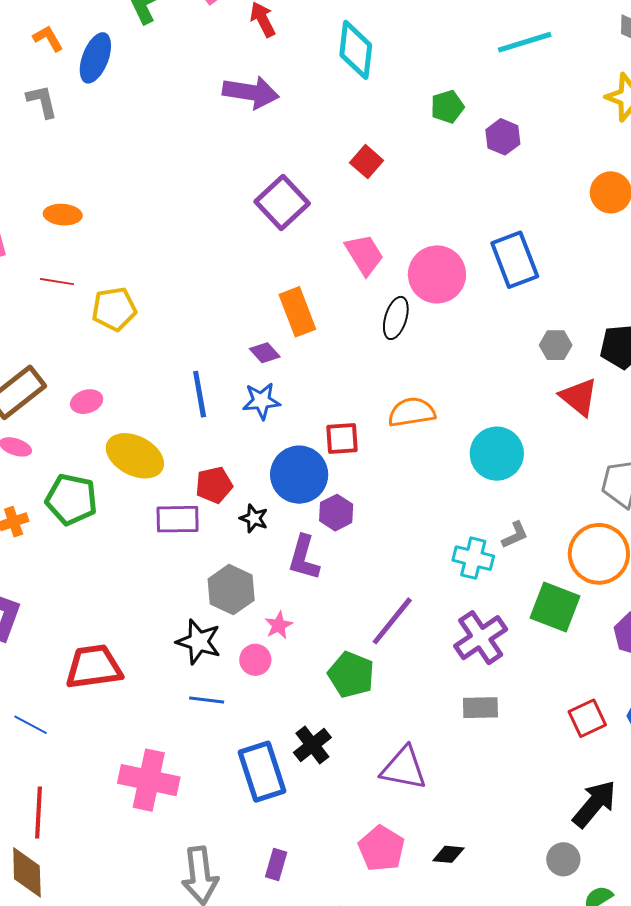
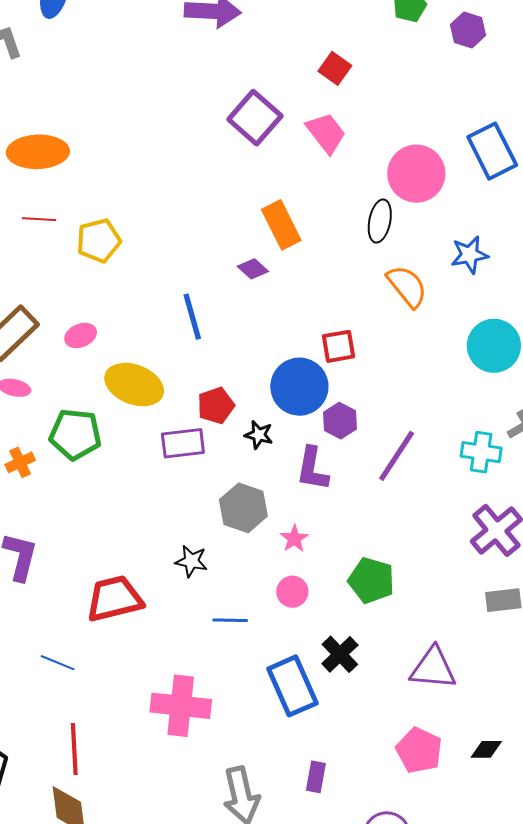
orange ellipse: (63, 215) -> (38, 152), size x1.6
pink trapezoid: (364, 255) -> (326, 133), moved
blue star: (261, 401) -> (470, 255), moved
orange semicircle: (412, 412) -> (407, 286), moved, turned 66
purple line: (392, 621) -> (397, 456), moved
black star: (199, 642) -> (191, 561), moved, size x0.7
pink circle: (255, 660) -> (292, 592), moved

